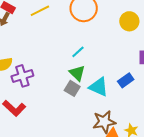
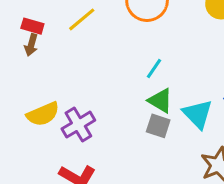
cyan triangle: (99, 87) -> (198, 114), turned 35

